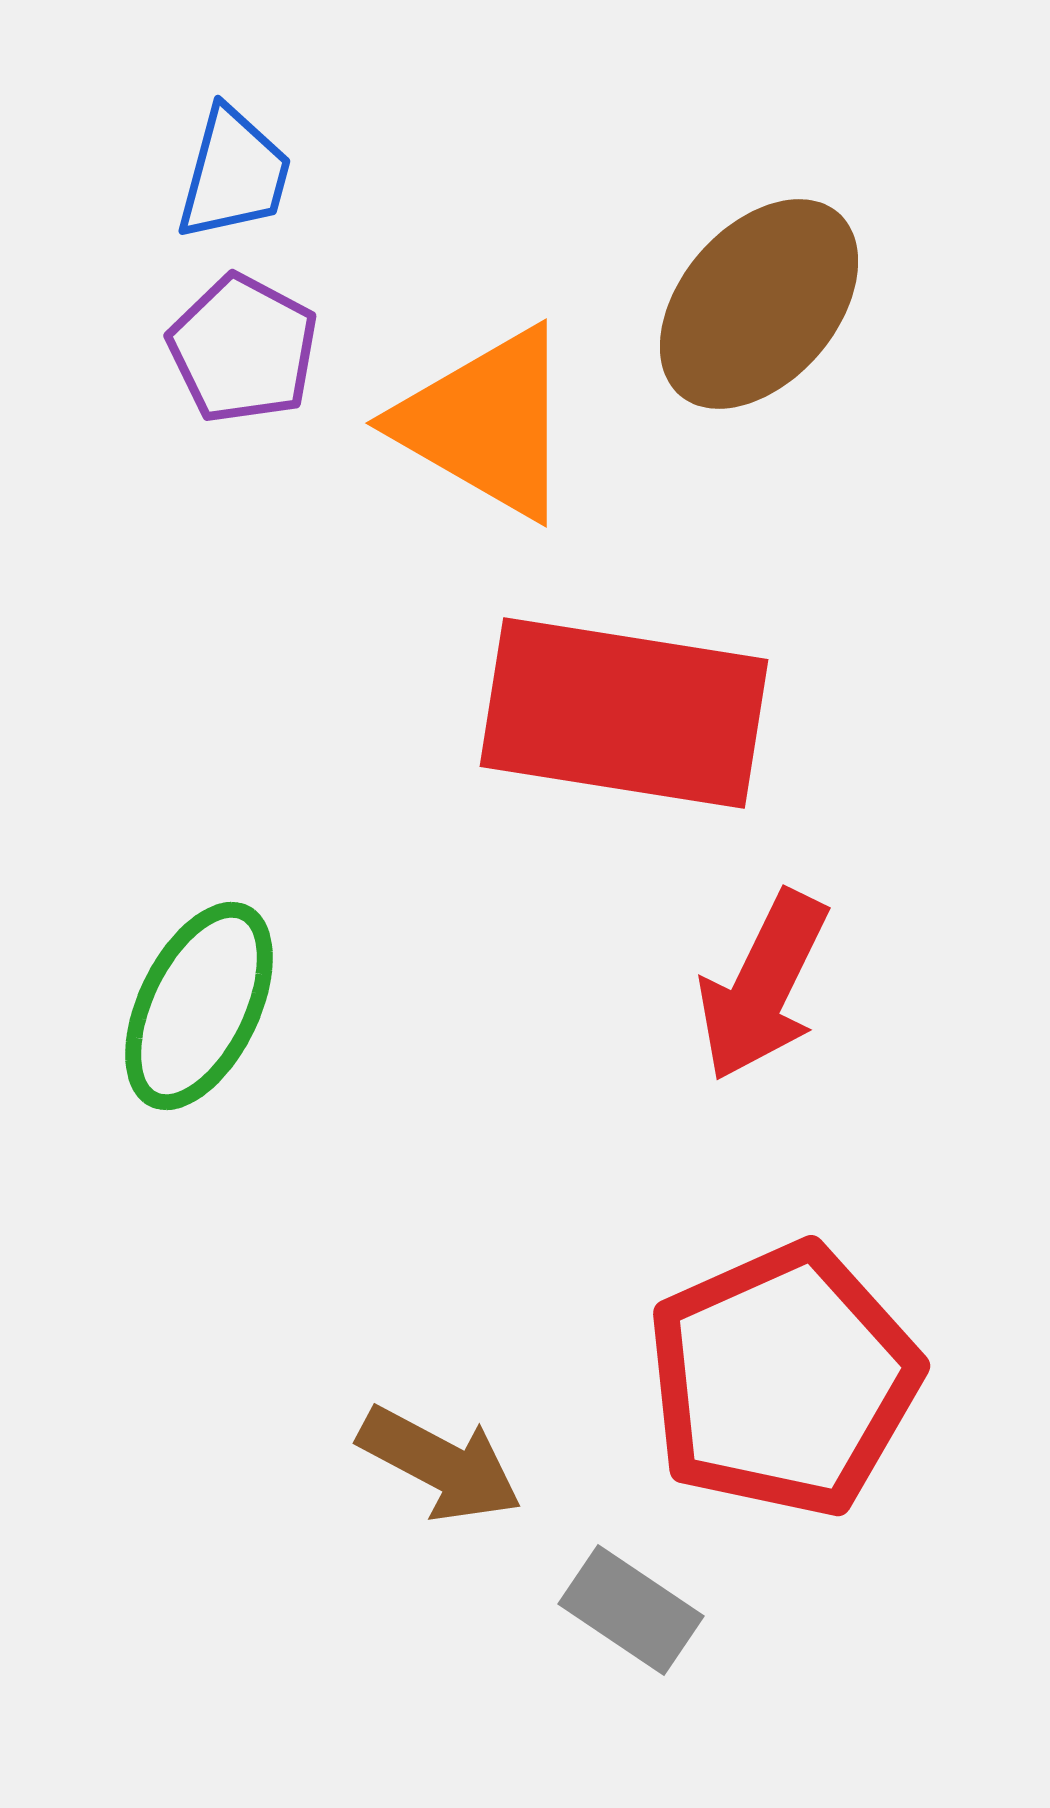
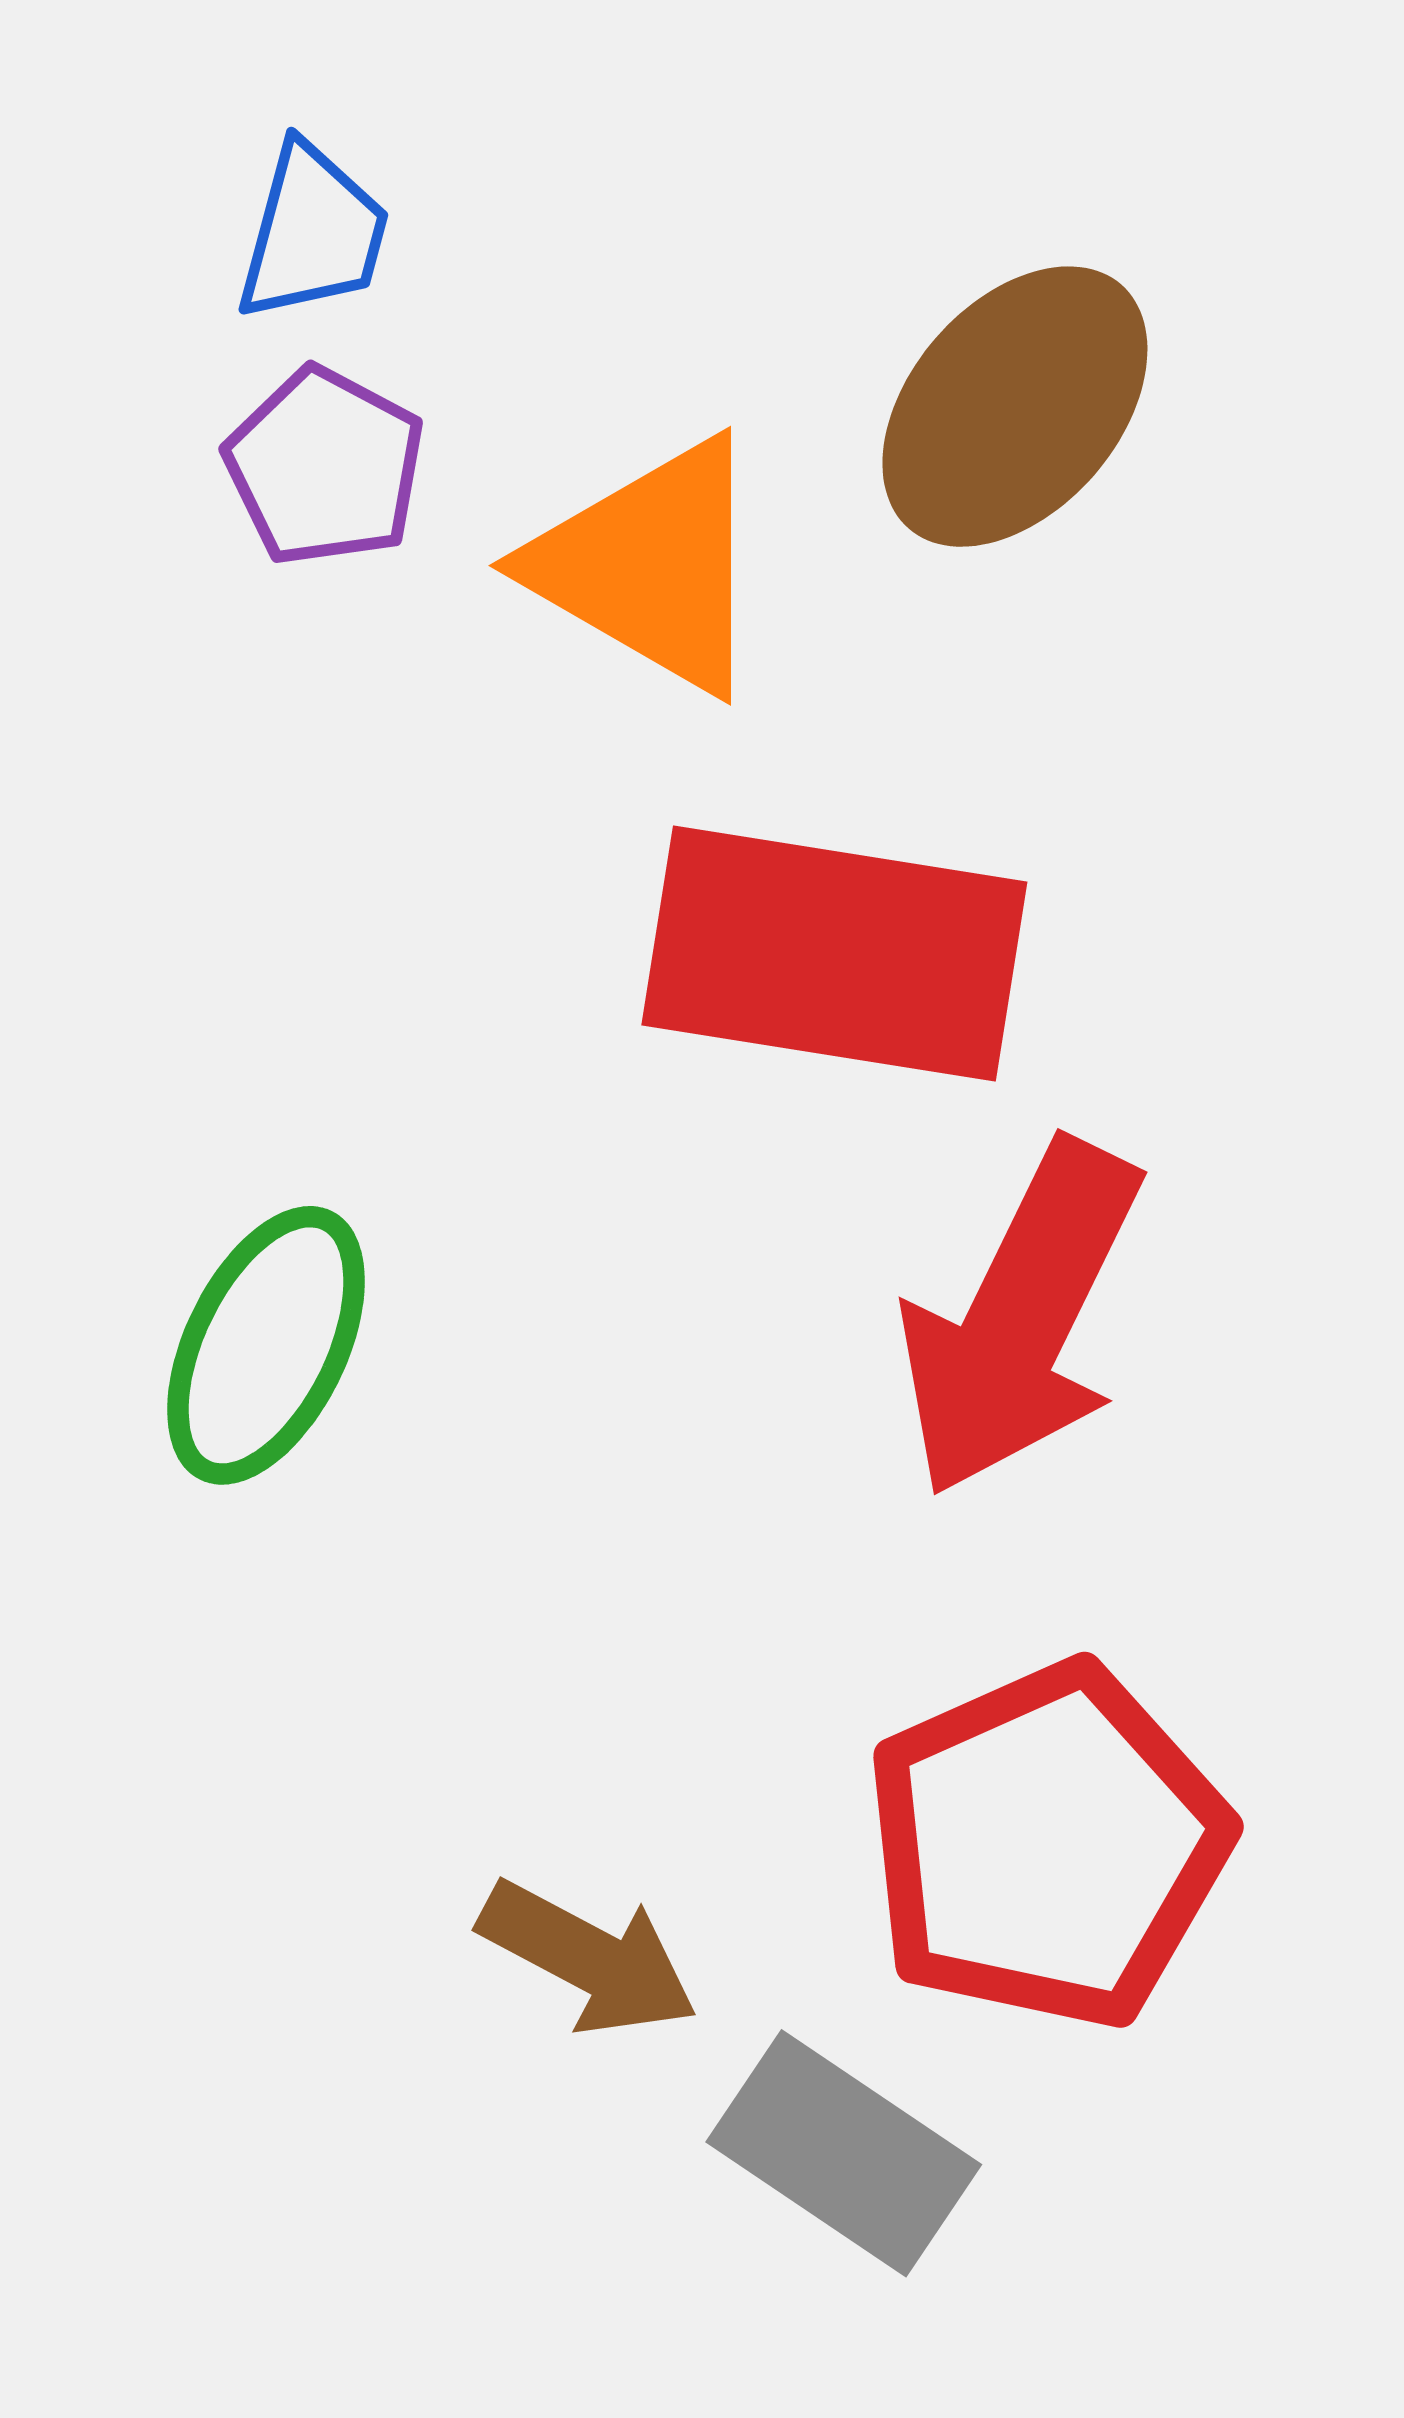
red arrow: (763, 986) -> (1020, 1319), size x1.4
gray rectangle: (631, 1610) -> (844, 2153), size x1.4

